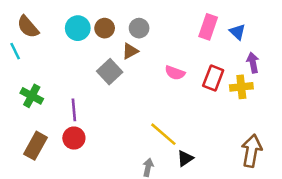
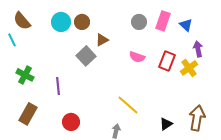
gray circle: (139, 28) -> (139, 22), moved
yellow cross: (241, 87) -> (189, 68), turned -30
red circle: (74, 138) -> (71, 122), moved
black triangle: (185, 158) -> (166, 124), moved

